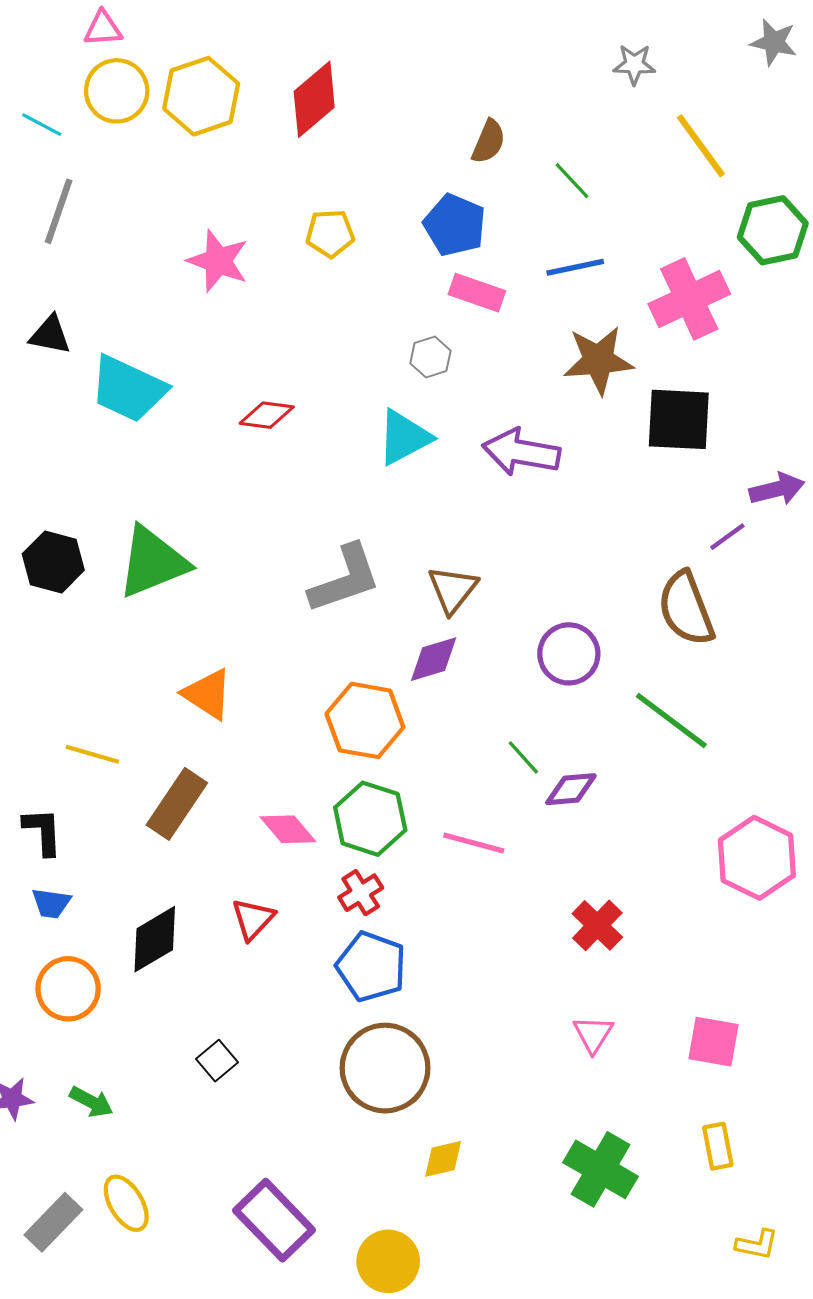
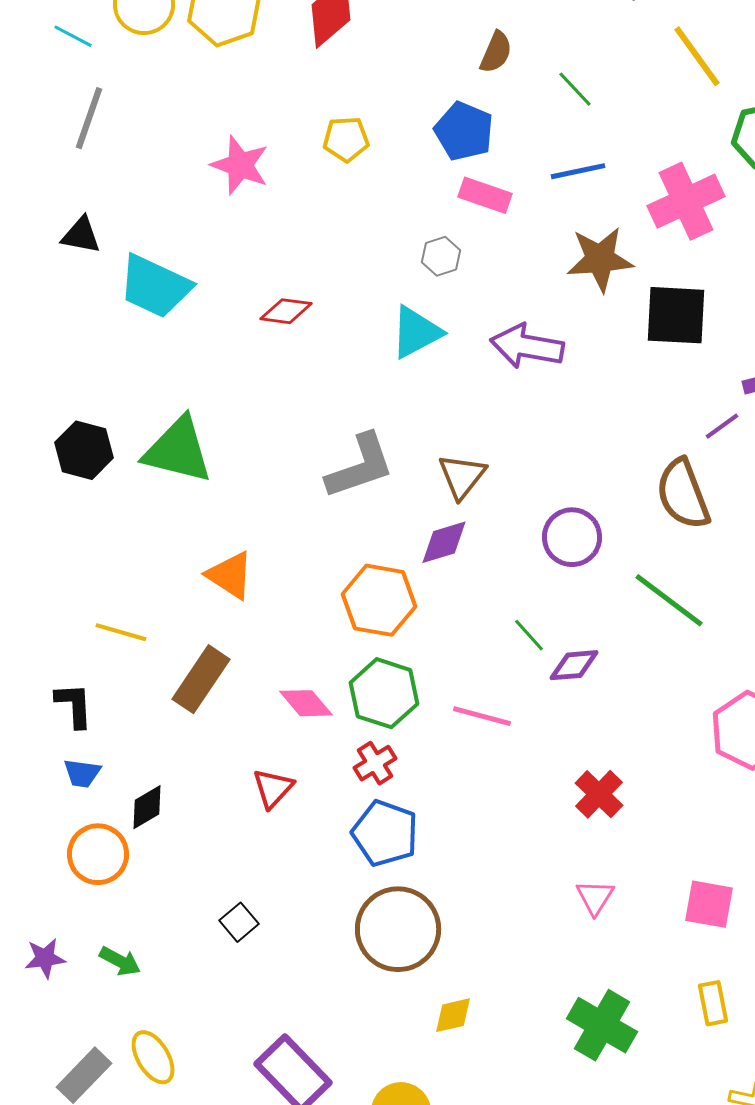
green triangle: (153, 562) -> (178, 450), turned 36
black diamond: (155, 939) -> (147, 807), moved, size x0.7

